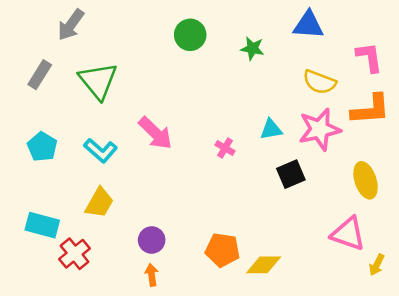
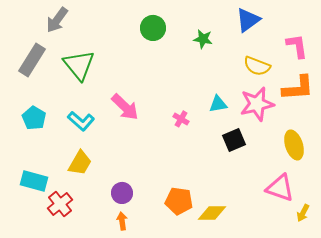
blue triangle: (308, 25) -> (248, 20), turned -40
gray rectangle: (40, 75) -> (32, 60), size x1.4

